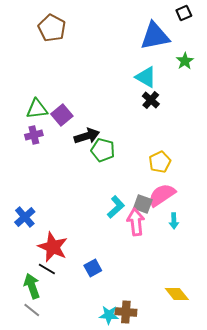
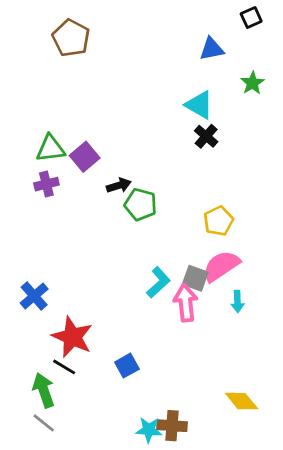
blue triangle: (155, 36) -> (212, 49), size x0.6
black arrow: (87, 136) -> (119, 185), size x0.7

